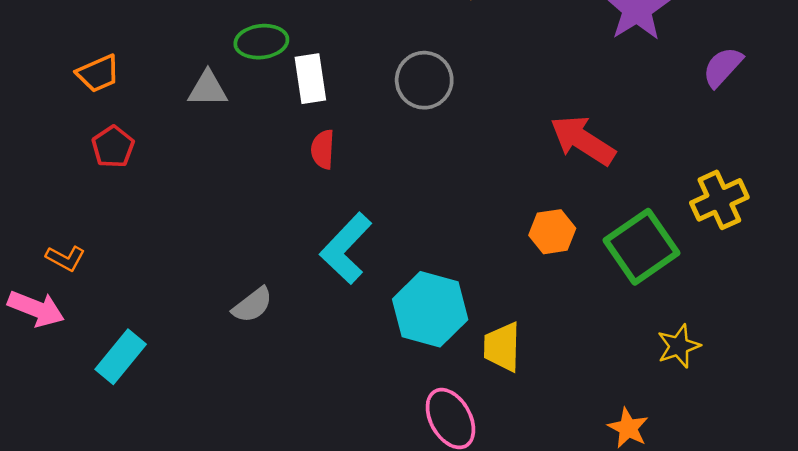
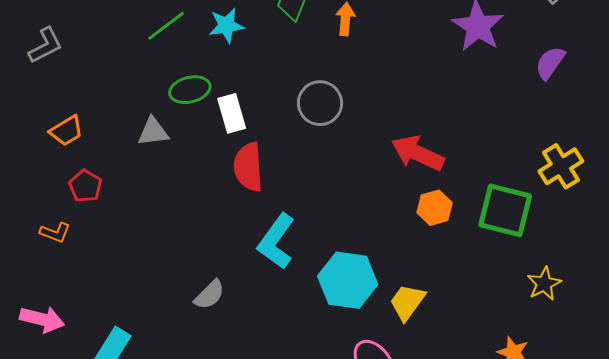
red arrow: (583, 140) -> (418, 153), moved
red semicircle: (323, 149) -> (248, 167), size x1.6
green square: (641, 247) -> (505, 210), turned -34
orange L-shape: (65, 258) -> (55, 233), moved
yellow trapezoid: (502, 347) -> (407, 302), turned 42

